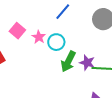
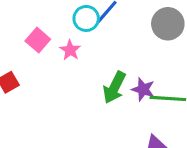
cyan circle: (56, 42) -> (86, 18), moved

